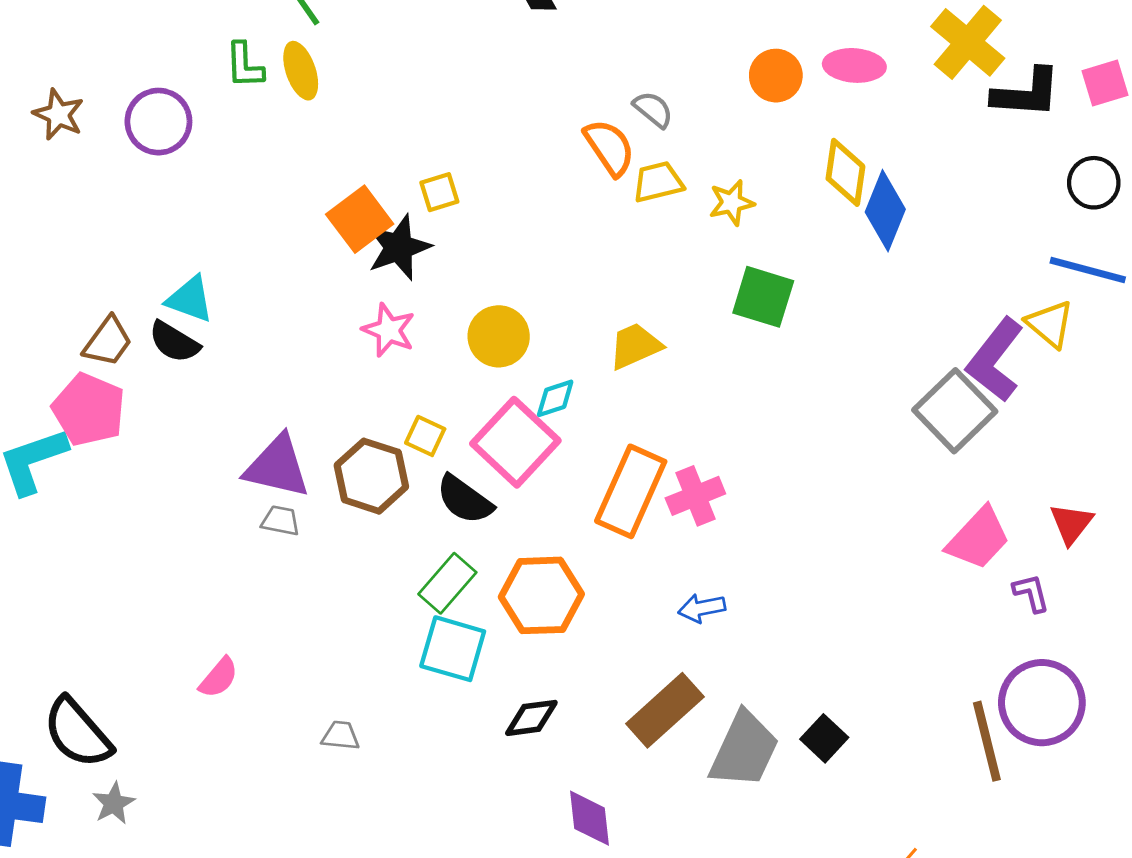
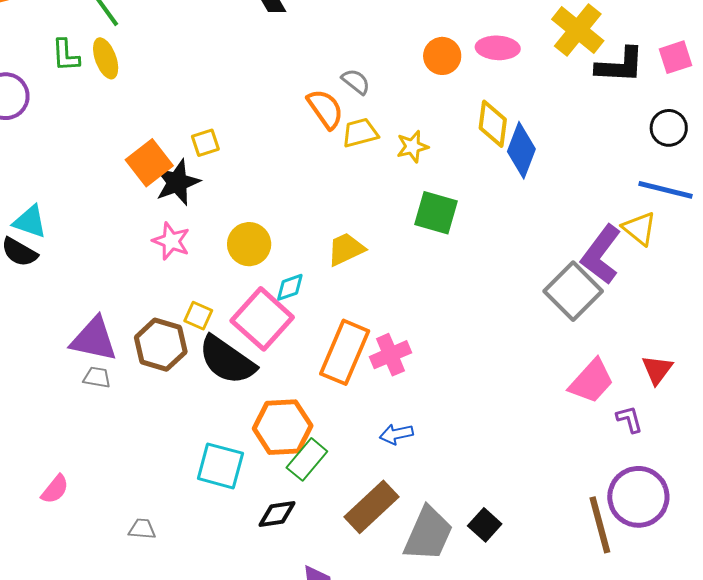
black semicircle: (465, 500) -> (227, 360), size x1.4
green rectangle: (447, 583) -> (307, 459), moved

